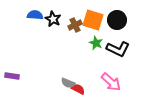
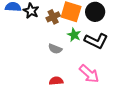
gray semicircle: (68, 83) -> (55, 49), moved
red semicircle: (78, 89) -> (56, 81), turned -32

